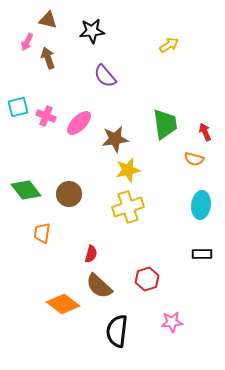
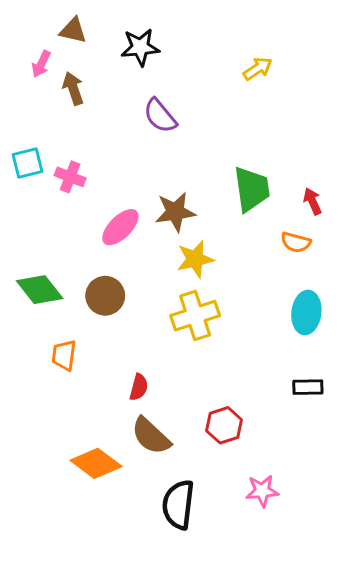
pink ellipse: (79, 123) -> (120, 227), moved

